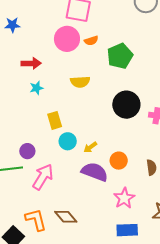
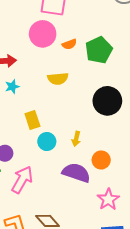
orange semicircle: (91, 41) -> (69, 44), moved
yellow arrow: (90, 147) -> (76, 139), moved, turned -40

